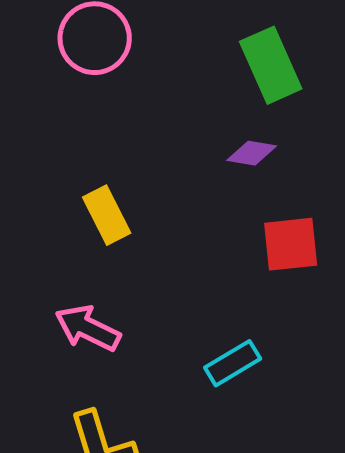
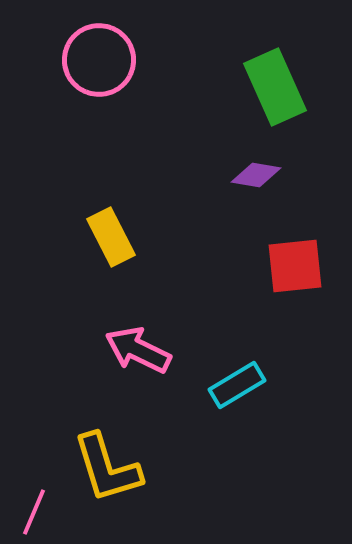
pink arrow: (88, 328) -> (138, 350), moved

